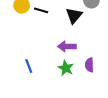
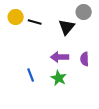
purple semicircle: (89, 65) -> (85, 59), moved
blue line: (29, 66) -> (31, 75), moved

